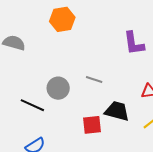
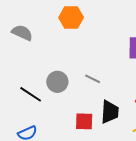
black trapezoid: (117, 111) -> (110, 112), turned 70

